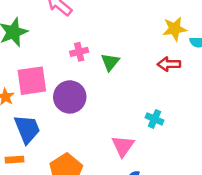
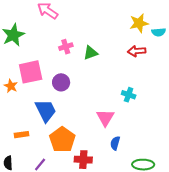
green triangle: (110, 62) -> (91, 53), turned 35
purple circle: (70, 97) -> (61, 82), size x0.7
blue trapezoid: (27, 129) -> (46, 111), moved

